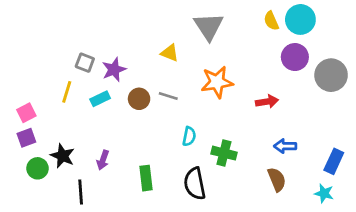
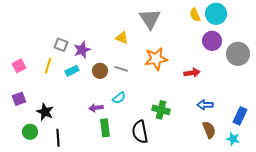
pink square: (26, 113) -> (19, 66), moved
cyan semicircle: (189, 136) -> (119, 98), moved, turned 40
purple arrow: (103, 160) -> (96, 108), moved, turned 64
green circle: (37, 168) -> (30, 132), moved
brown semicircle: (277, 179) -> (209, 130), moved

